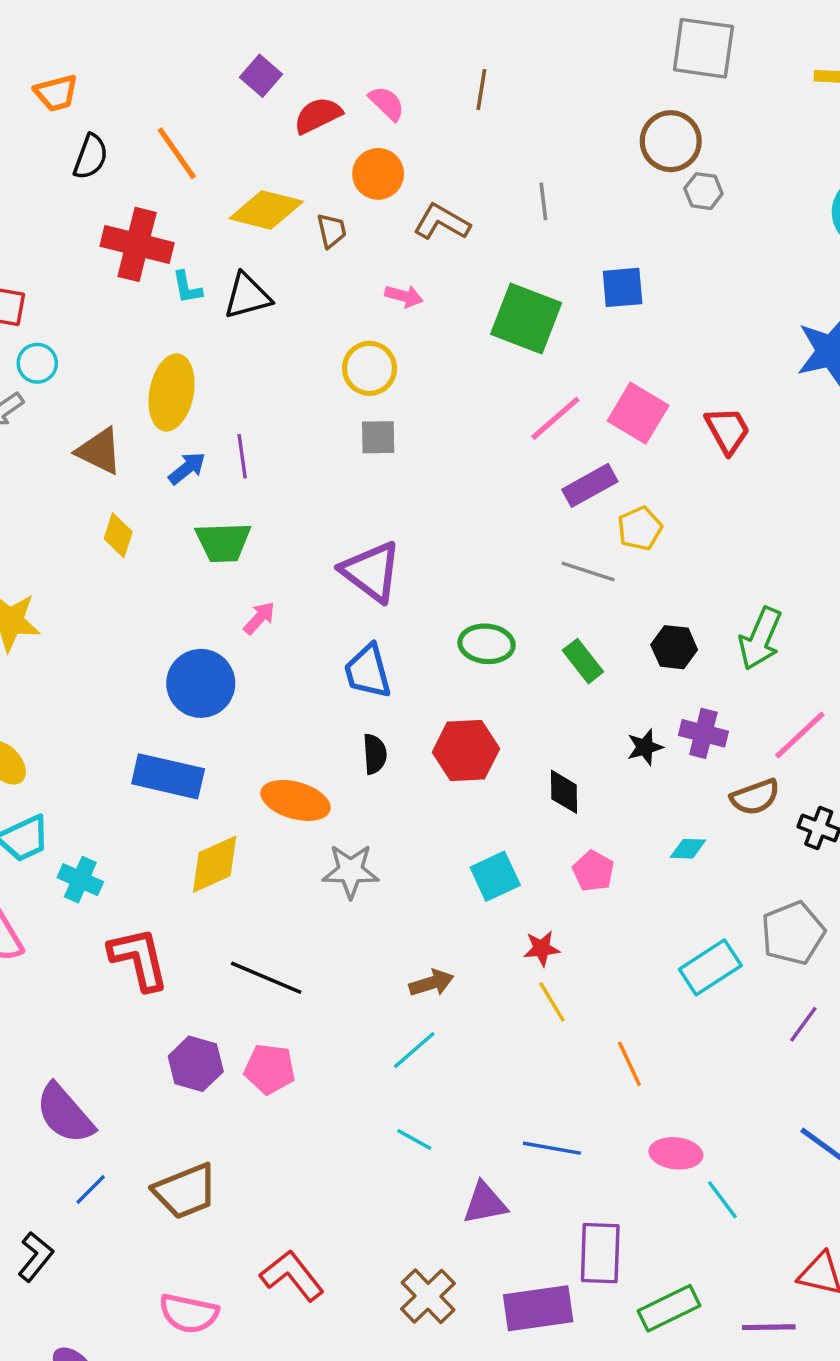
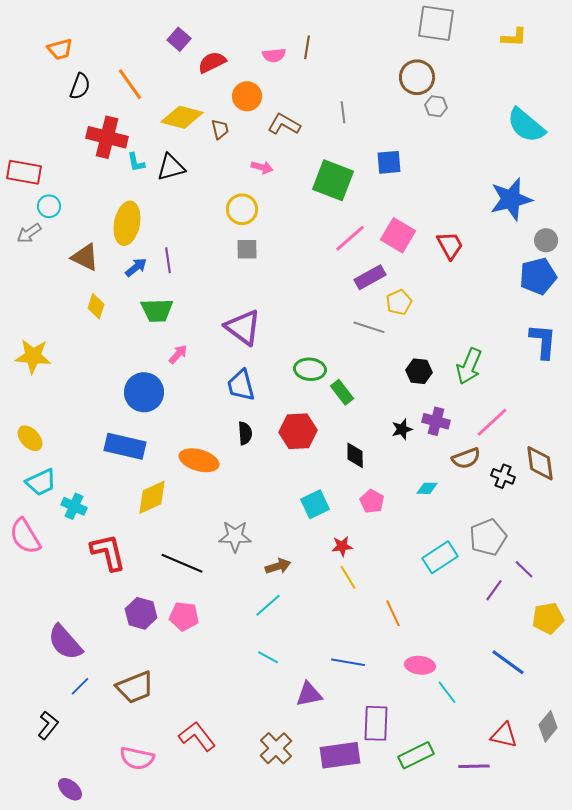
pink semicircle: (387, 103) -> (274, 55), moved, turned 130
green rectangle: (583, 661) -> (342, 392), moved
gray star: (351, 871) -> (235, 536), moved

